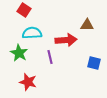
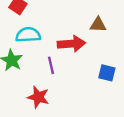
red star: (28, 82) -> (38, 97), moved

